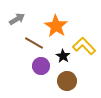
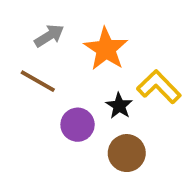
gray arrow: (17, 19) -> (49, 36), moved
brown line: (34, 43) -> (38, 81), moved

